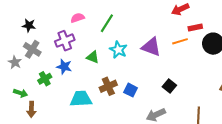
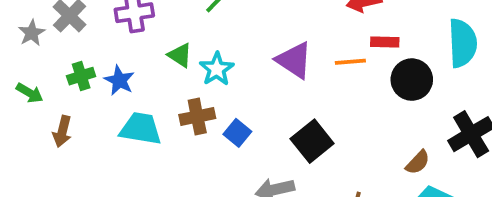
cyan star: (118, 50) -> (217, 69), moved
blue star: (64, 67) -> (119, 80), moved
black square: (169, 86) -> (312, 141), size x1.5
brown arrow: (31, 109) -> (62, 131), moved

